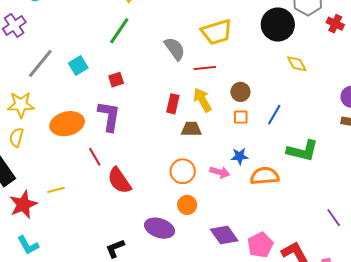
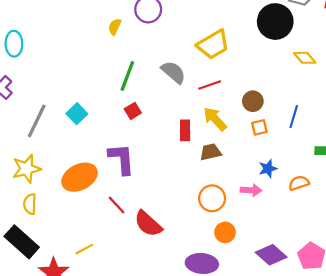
green line: (119, 31) -> (127, 76), moved
red square: (116, 80) -> (133, 111), moved
orange semicircle: (265, 176) -> (299, 183), size x0.7

